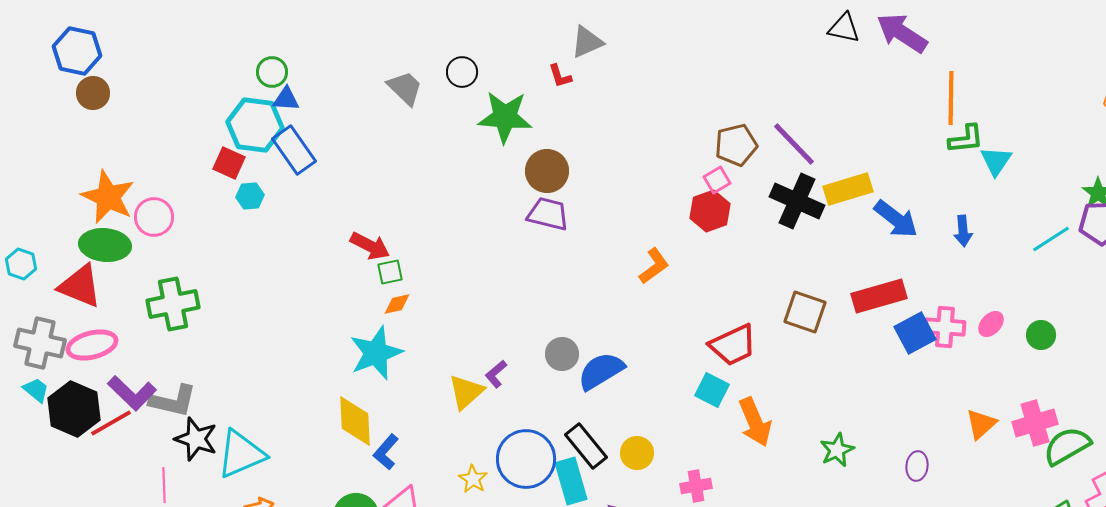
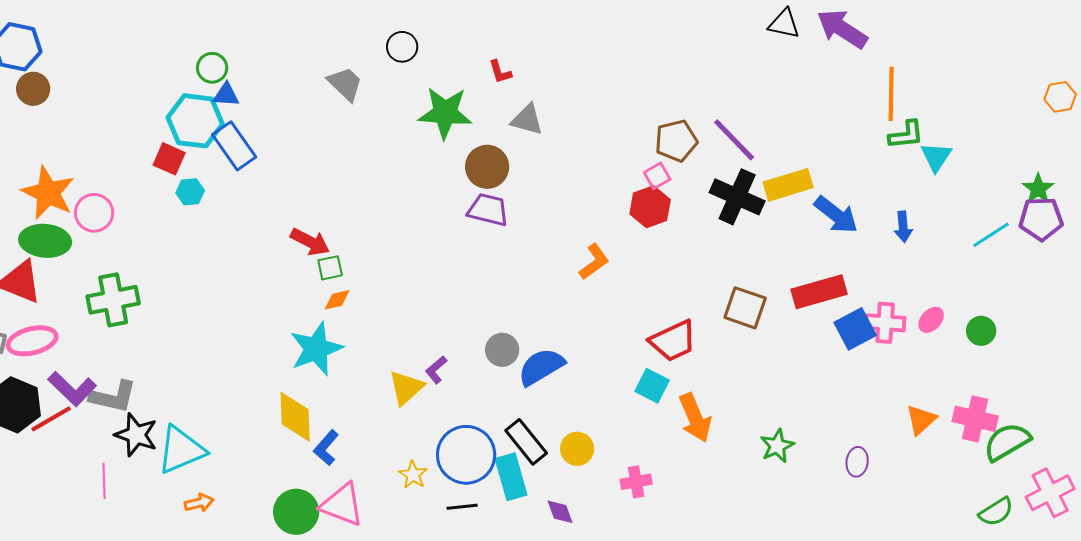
gray triangle: (587, 42) -> (527, 120), moved, turned 39
black circle: (462, 72) -> (402, 47), moved
pink cross: (1035, 423) -> (975, 419), turned 30

